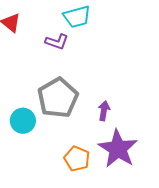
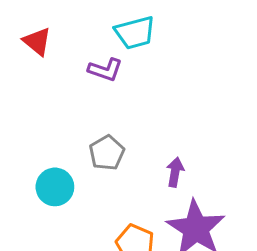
gray pentagon: (58, 98) -> (107, 153), size x0.6

